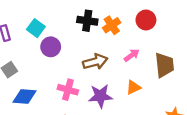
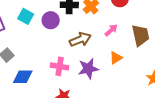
purple circle: (51, 47) -> (51, 20), moved

